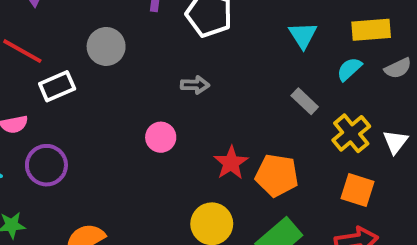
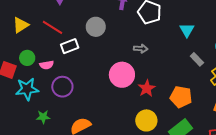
cyan triangle: (303, 35) -> (187, 30), moved
pink circle: (161, 137) -> (122, 75), size x1.6
red star: (231, 163) -> (147, 88), moved

